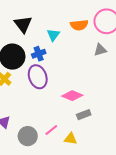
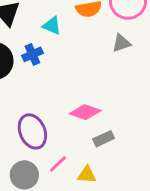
cyan triangle: (53, 35) -> (52, 26), turned -40
purple ellipse: (38, 77) -> (32, 131), moved

